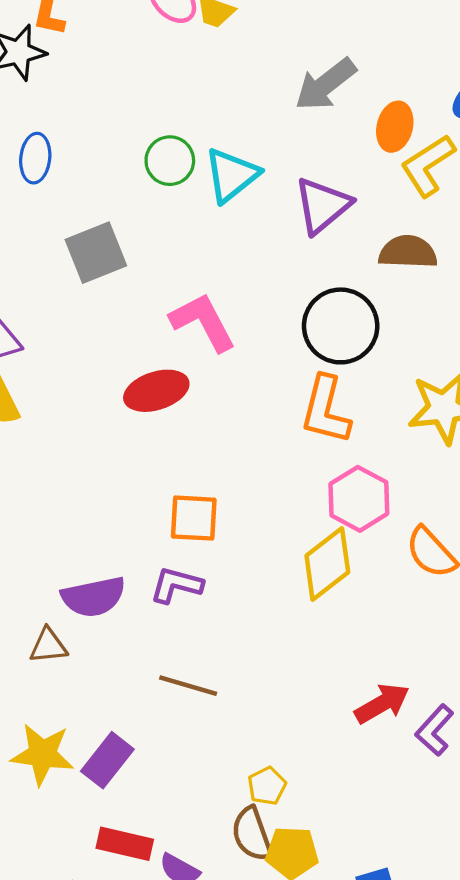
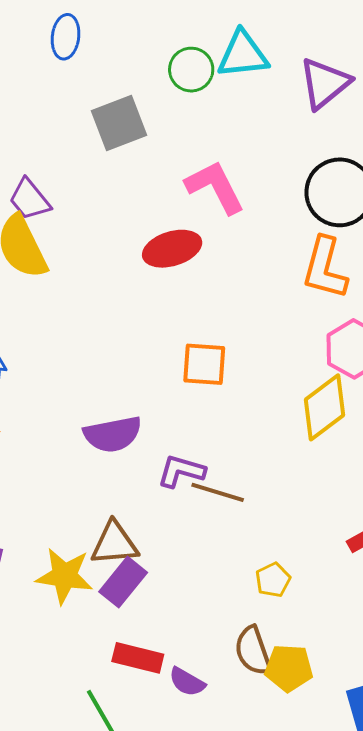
green circle: (170, 161) -> (191, 70), moved
cyan triangle: (232, 175) -> (243, 55), turned 32
purple L-shape: (176, 585) -> (181, 471), moved
brown triangle: (48, 646) -> (114, 543), moved, size x1.4
brown line: (188, 686) -> (218, 492), moved
yellow pentagon: (267, 786) -> (273, 580), moved

